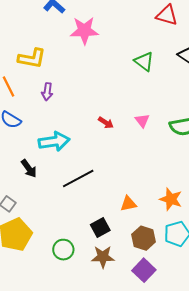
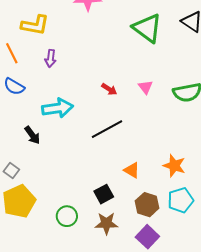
green triangle: (144, 62) -> (147, 28), size x1.5
black line: (78, 179) -> (107, 129), moved
orange triangle: (128, 204) -> (132, 170), turned 42

